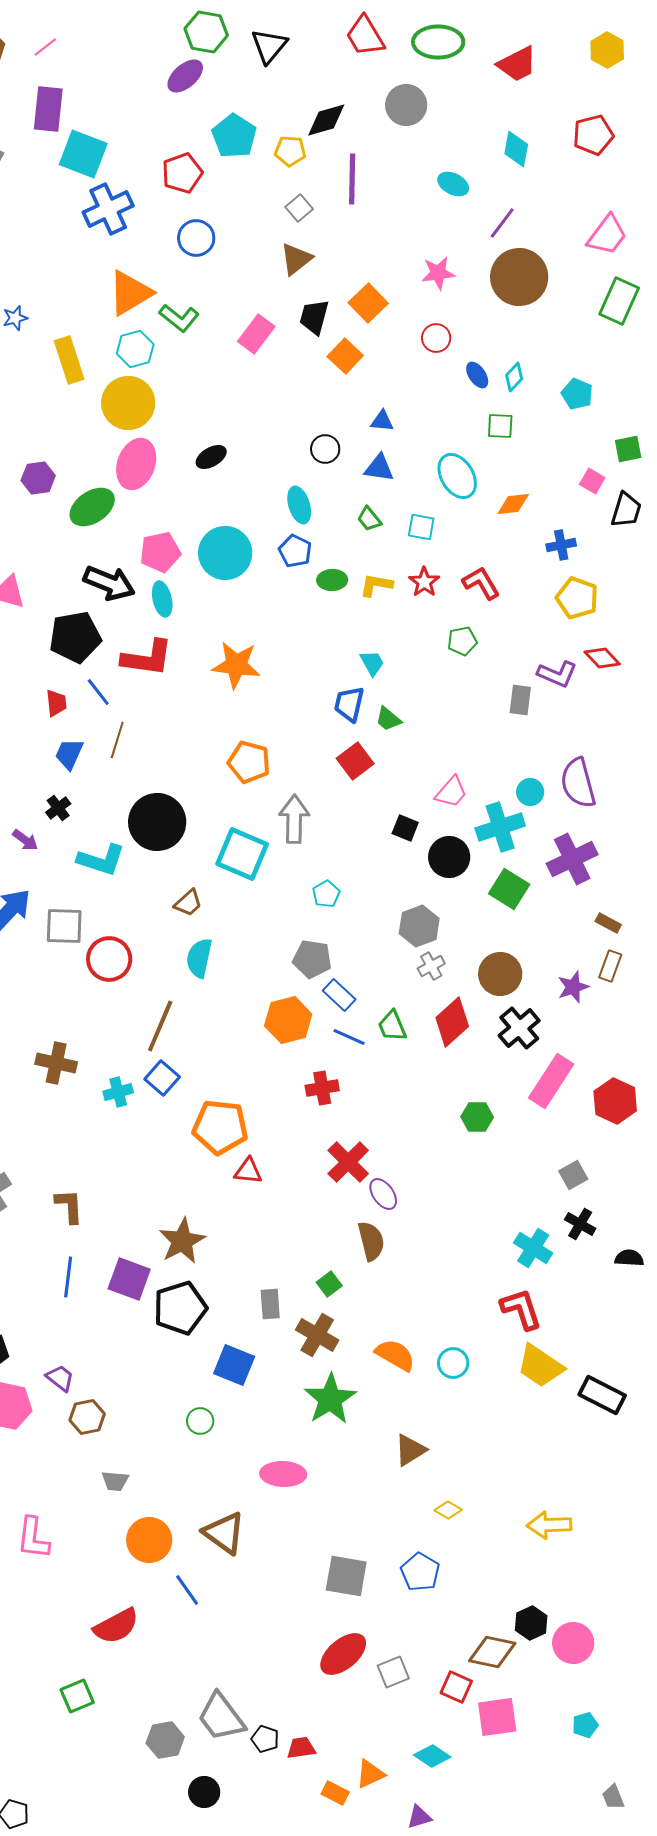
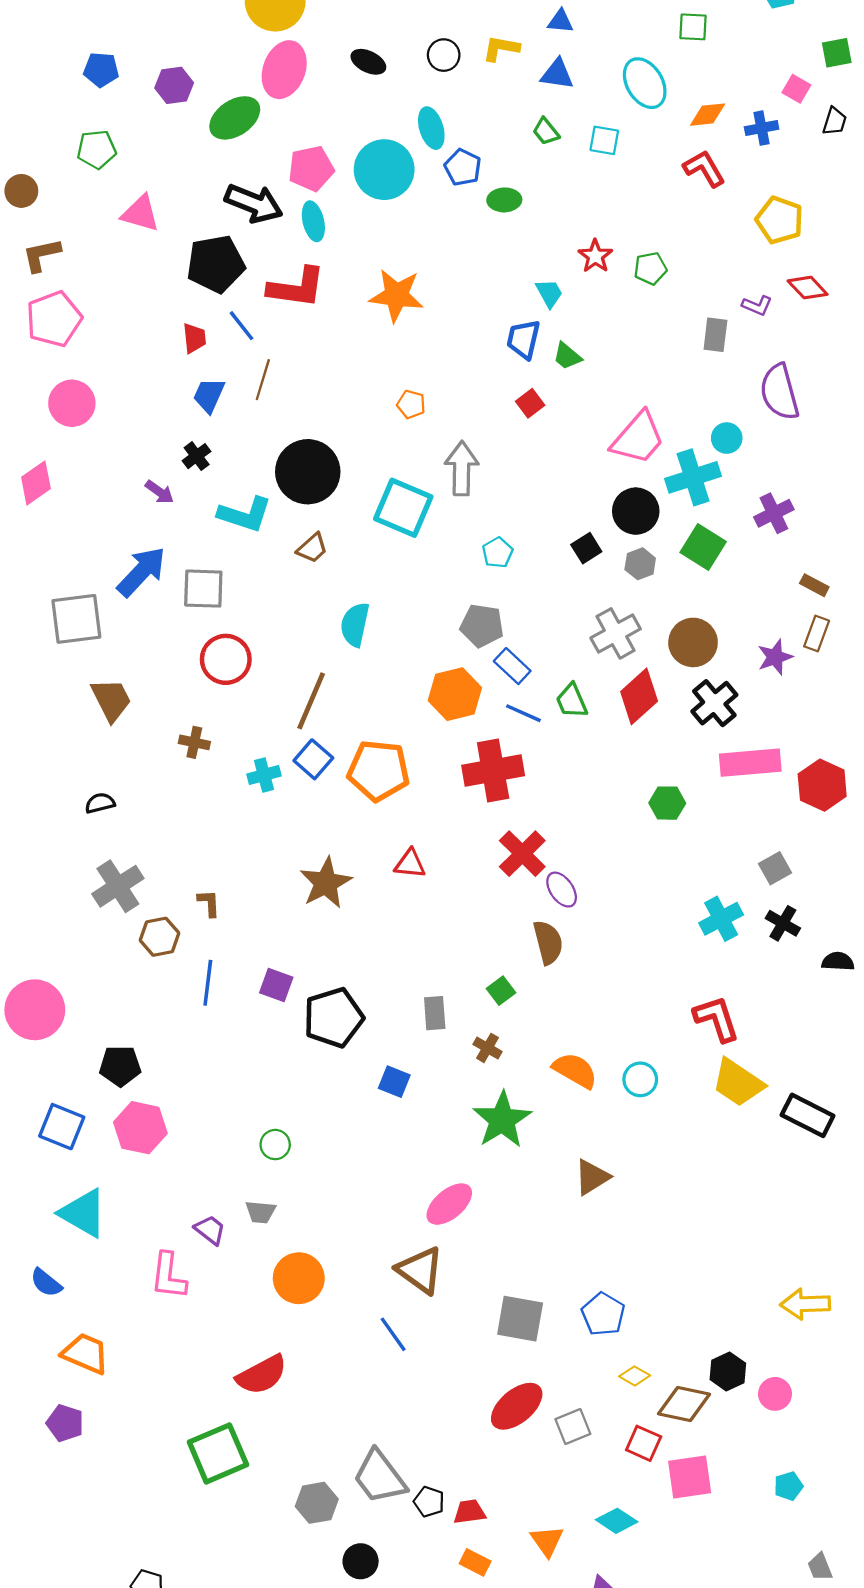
black circle: (325, 449) -> (444, 55), moved
black ellipse: (211, 457) -> (368, 62), turned 56
cyan ellipse: (299, 505) -> (431, 128), moved
black trapezoid: (626, 510) -> (835, 121), size x0.7
blue cross: (561, 545) -> (762, 128), moved
red star: (424, 582) -> (595, 256), moved
red L-shape: (481, 583) -> (704, 168), moved
yellow L-shape: (376, 585) -> (501, 48), moved
purple L-shape: (557, 674) -> (757, 306), size x0.7
red square: (355, 761) -> (530, 403), size x0.7
orange pentagon: (249, 762) -> (411, 404), size x0.6
purple semicircle: (578, 783) -> (779, 392), moved
pink trapezoid: (451, 792) -> (638, 438), size x1.5
black square: (405, 828) -> (586, 548), moved, turned 36
purple cross: (572, 859) -> (774, 513), size x0.7
brown trapezoid: (188, 903) -> (312, 548), moved
gray hexagon: (419, 926) -> (640, 564), moved, size x0.7
red circle: (109, 959) -> (226, 659), moved
gray cross: (431, 966) -> (616, 633), size x1.6
brown cross: (56, 1063) -> (194, 742), size x0.7
pink rectangle: (551, 1081) -> (750, 763), turned 52
red cross: (322, 1088) -> (493, 771), size x1.6
orange pentagon: (220, 1127) -> (379, 771), moved
brown L-shape: (69, 1206) -> (209, 903), size x0.7
brown star: (182, 1241) -> (326, 883), moved
cyan cross: (533, 1248) -> (721, 919), moved, turned 30
purple square: (129, 1279) -> (276, 985), size x0.7
brown cross: (317, 1335) -> (487, 1048), size x0.6
blue square: (234, 1365) -> (394, 1082), size x0.7
purple trapezoid: (60, 1378) -> (210, 1230), moved
brown hexagon: (87, 1417) -> (159, 937), moved
green circle: (200, 1421) -> (275, 1145), moved
pink ellipse: (283, 1474) -> (449, 1204), turned -42
yellow diamond: (448, 1510) -> (635, 1376), moved
yellow arrow: (549, 1525) -> (805, 1304), moved
brown triangle: (224, 1533) -> (420, 1270), moved
blue line: (187, 1590) -> (393, 1334), moved
pink circle: (573, 1643) -> (775, 1394), size x0.7
green square: (77, 1696) -> (218, 1453), size x1.6
orange triangle: (370, 1774) -> (547, 1541), turned -40
orange rectangle: (335, 1793) -> (475, 1562), moved

